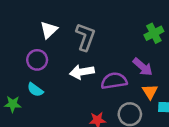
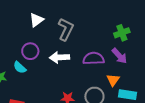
purple circle: (37, 60) -> (30, 51), moved
purple arrow: (143, 67) -> (119, 56), moved
purple semicircle: (114, 81) -> (94, 59), moved

